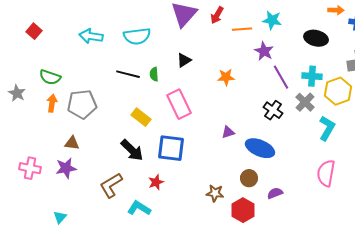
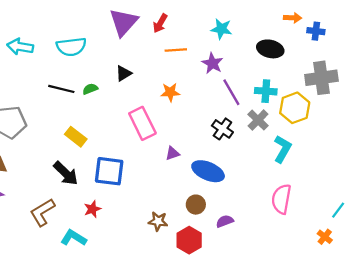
orange line: (242, 29) -> (176, 50), moved
green semicircle: (154, 74) -> (90, 89), turned 72
pink rectangle: (179, 104) -> (142, 123), moved

